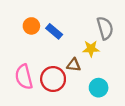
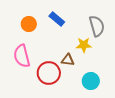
blue rectangle: (54, 31) -> (57, 19), moved
pink semicircle: (24, 77) -> (22, 56), moved

